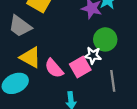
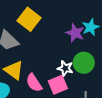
white star: (93, 55) -> (65, 68), moved

